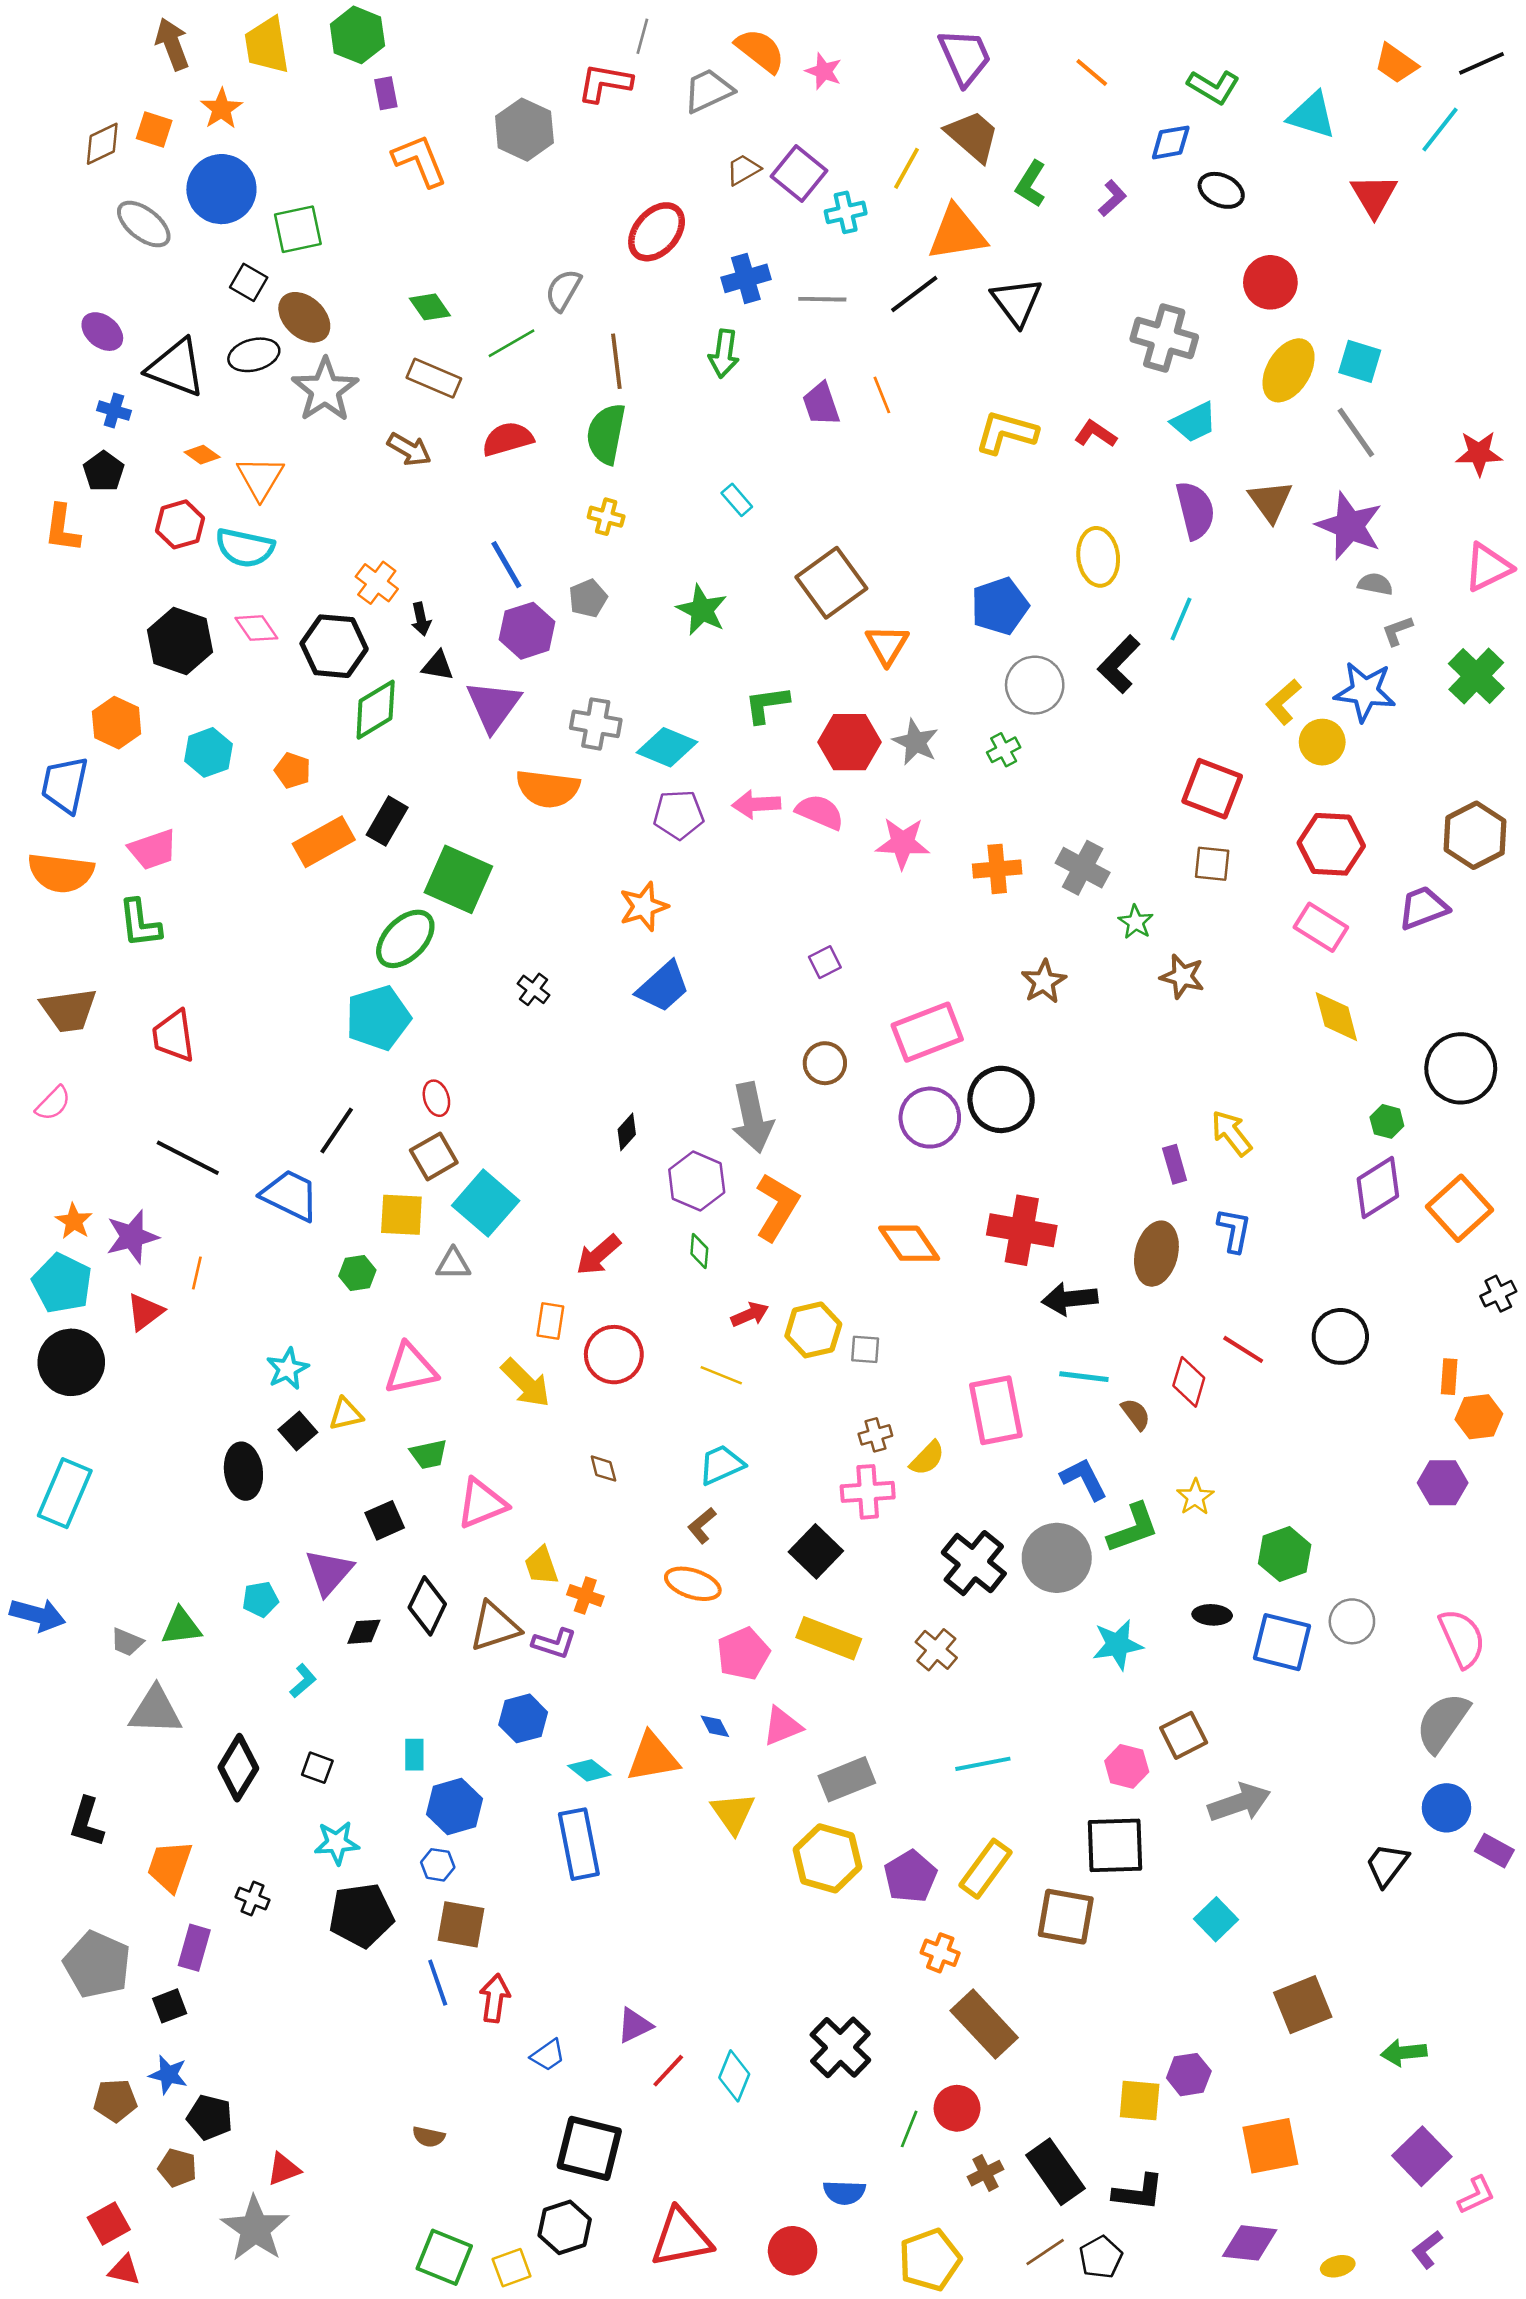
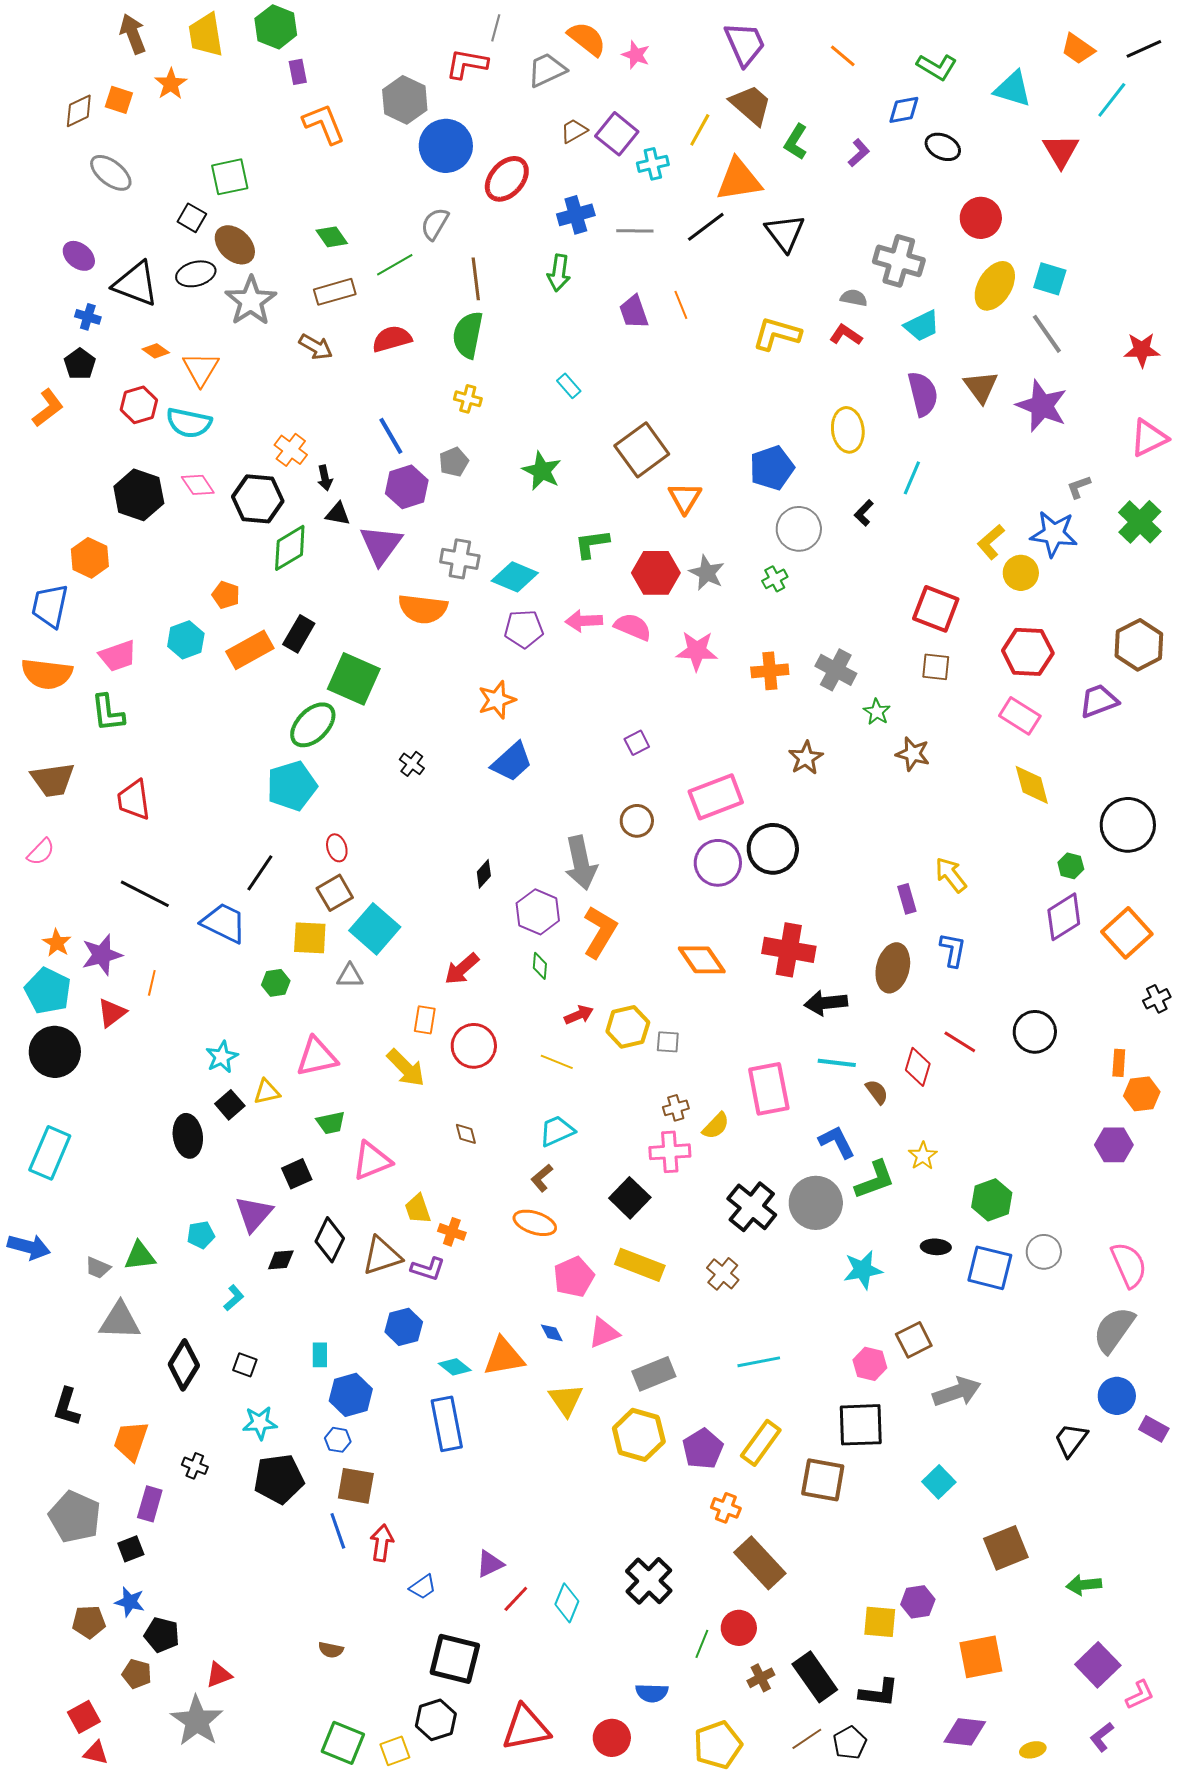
blue circle: (221, 189) -> (446, 146), moved
brown rectangle: (434, 378) -> (335, 292), turned -39
orange L-shape: (62, 528) -> (48, 408), turned -135
gray semicircle: (1375, 584) -> (854, 298), moved
black L-shape: (1119, 664) -> (864, 513), size x0.6
cyan hexagon: (208, 752) -> (186, 640), moved

